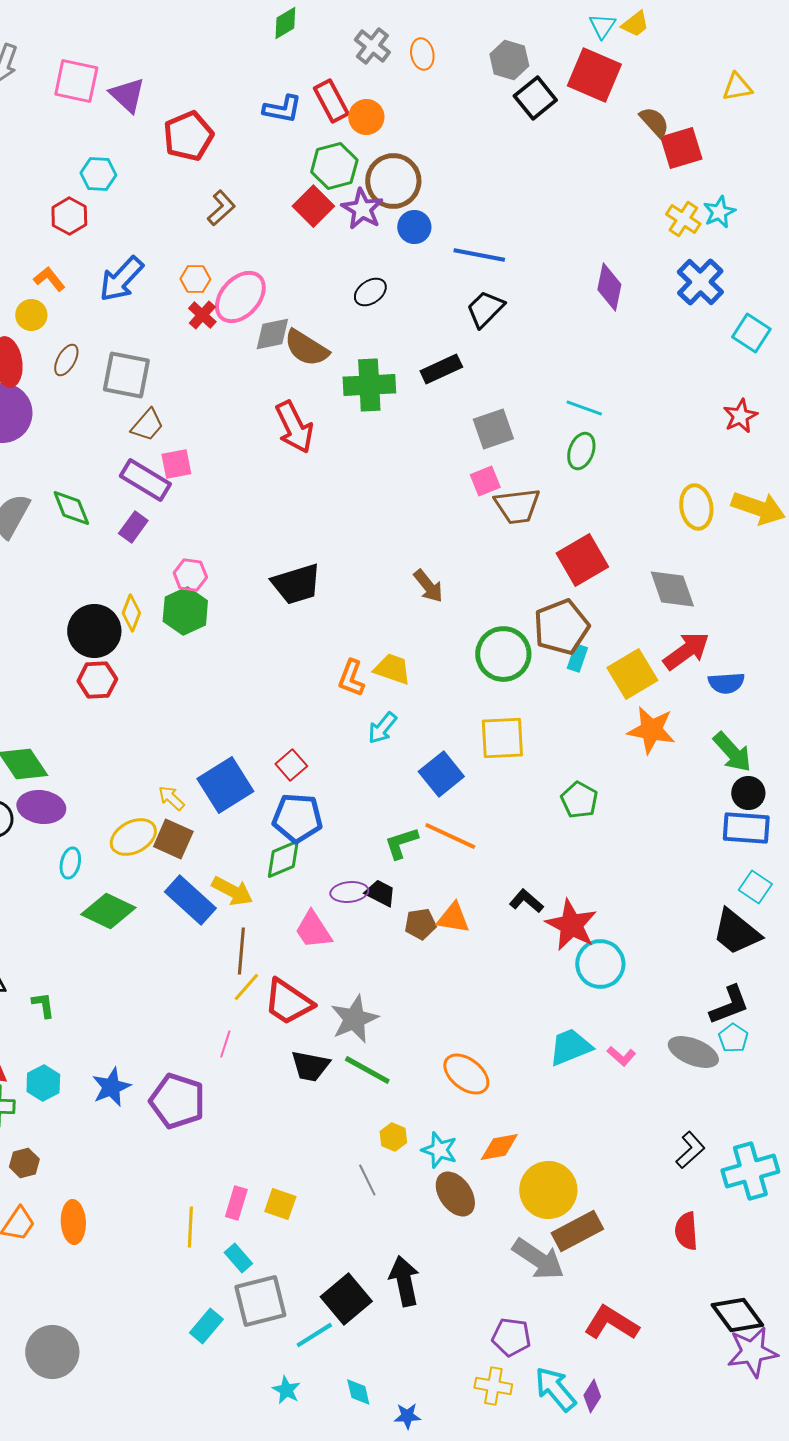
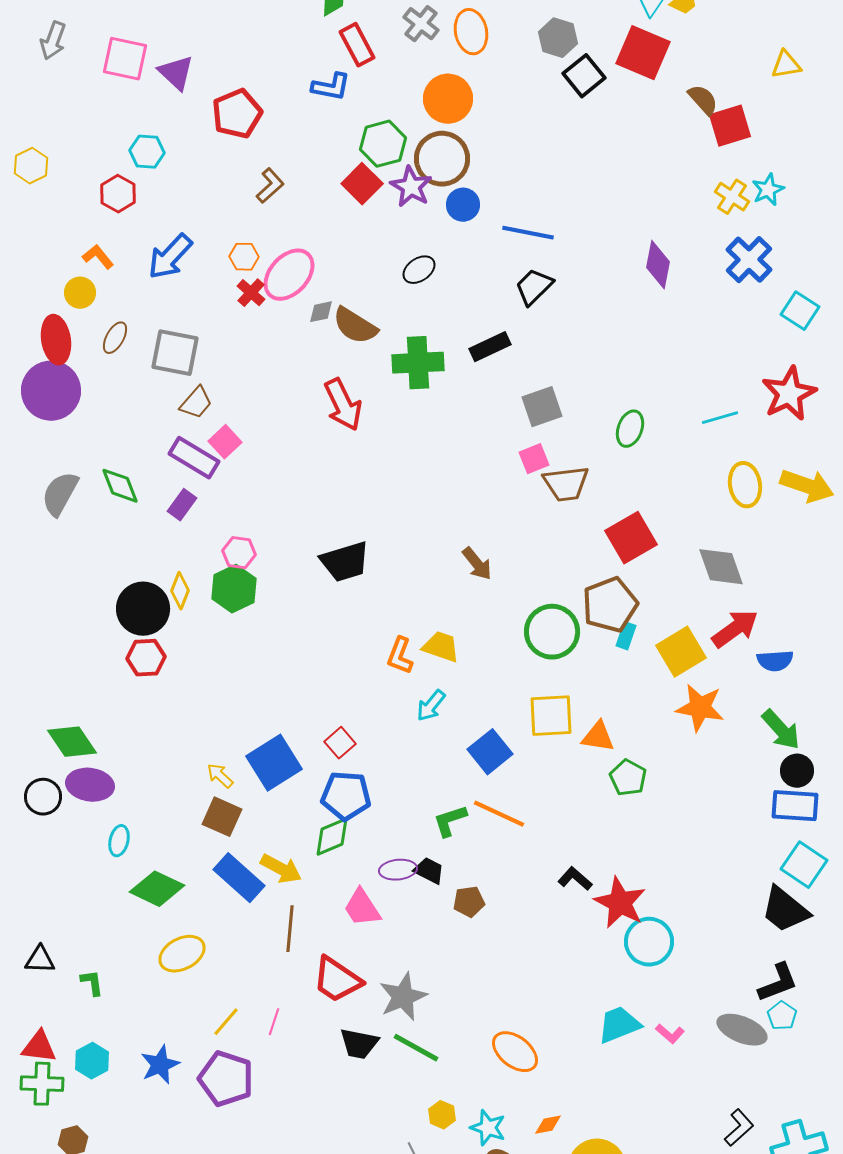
orange ellipse: (422, 54) -> (471, 32), size x1.4
red rectangle: (331, 101) -> (357, 45), moved
orange circle: (366, 117) -> (448, 99), moved, size x1.4
gray diamond: (272, 334) -> (321, 312), size x0.7
cyan line: (584, 408) -> (720, 418), moved, turned -36
red star: (740, 416) -> (789, 394), size x1.6
pink square: (176, 464) -> (225, 442), turned -32
yellow ellipse: (133, 837) -> (182, 954), moved
cyan square: (755, 887) -> (804, 865), size x1.4
orange triangle: (453, 918) -> (598, 737), moved
yellow line: (246, 987) -> (226, 1022), moved
orange diamond: (499, 1147) -> (548, 1125), size x0.7

